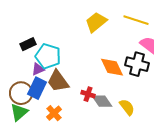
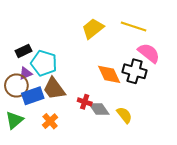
purple triangle: (38, 69) -> (26, 73), moved
blue rectangle: (37, 88) -> (33, 96), turned 45
brown circle: (21, 93) -> (16, 86), moved

